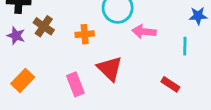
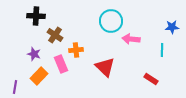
orange cross: (85, 34) -> (76, 50), moved
purple star: (16, 36) -> (34, 54), moved
pink rectangle: (75, 84) -> (61, 64), moved

